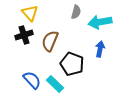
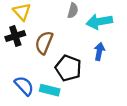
cyan rectangle: (55, 84) -> (50, 90), turned -30

